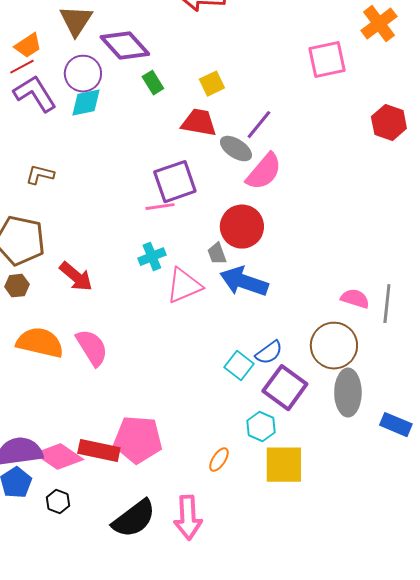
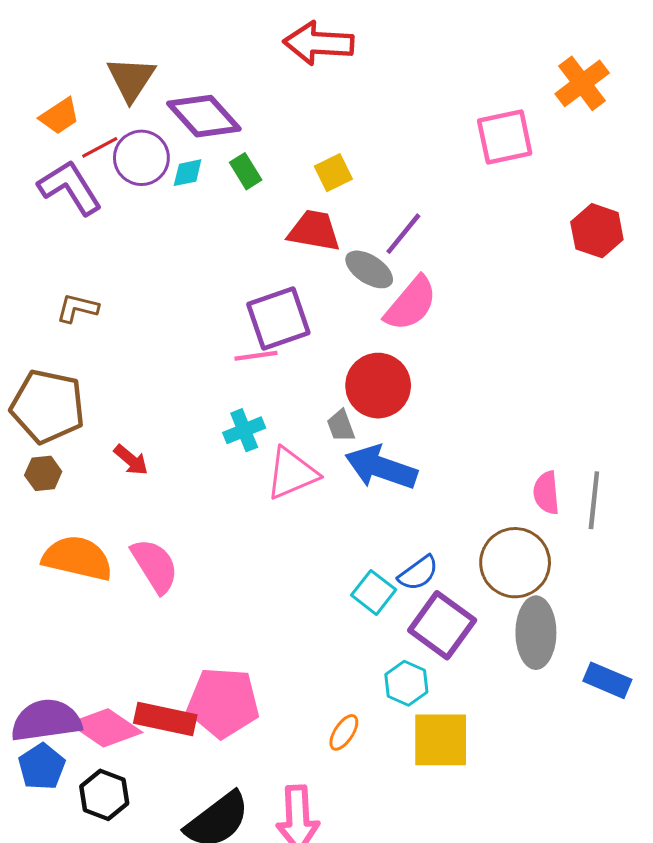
red line: (22, 67) -> (100, 147), moved
cyan diamond: (86, 103) -> (188, 173), moved, size x0.7
red arrow: (76, 277) -> (131, 460), size x0.7
pink semicircle: (355, 299) -> (546, 493), turned -112
black hexagon: (58, 502) -> (104, 795), size x1.4

